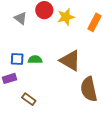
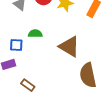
green semicircle: (35, 60) -> (35, 34), moved

